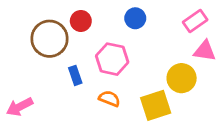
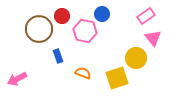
pink triangle: (205, 51) -> (153, 38), turned 42
pink hexagon: (112, 59) -> (85, 31), moved

